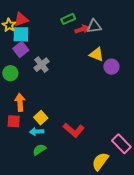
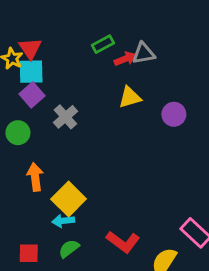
red triangle: (21, 19) -> (30, 48), turned -42
yellow triangle: (97, 54) -> (130, 97), moved, turned -35
yellow square: (41, 118) -> (69, 199), size x1.5
red square: (14, 121) -> (29, 253), moved
red L-shape: (74, 130) -> (123, 242), moved

